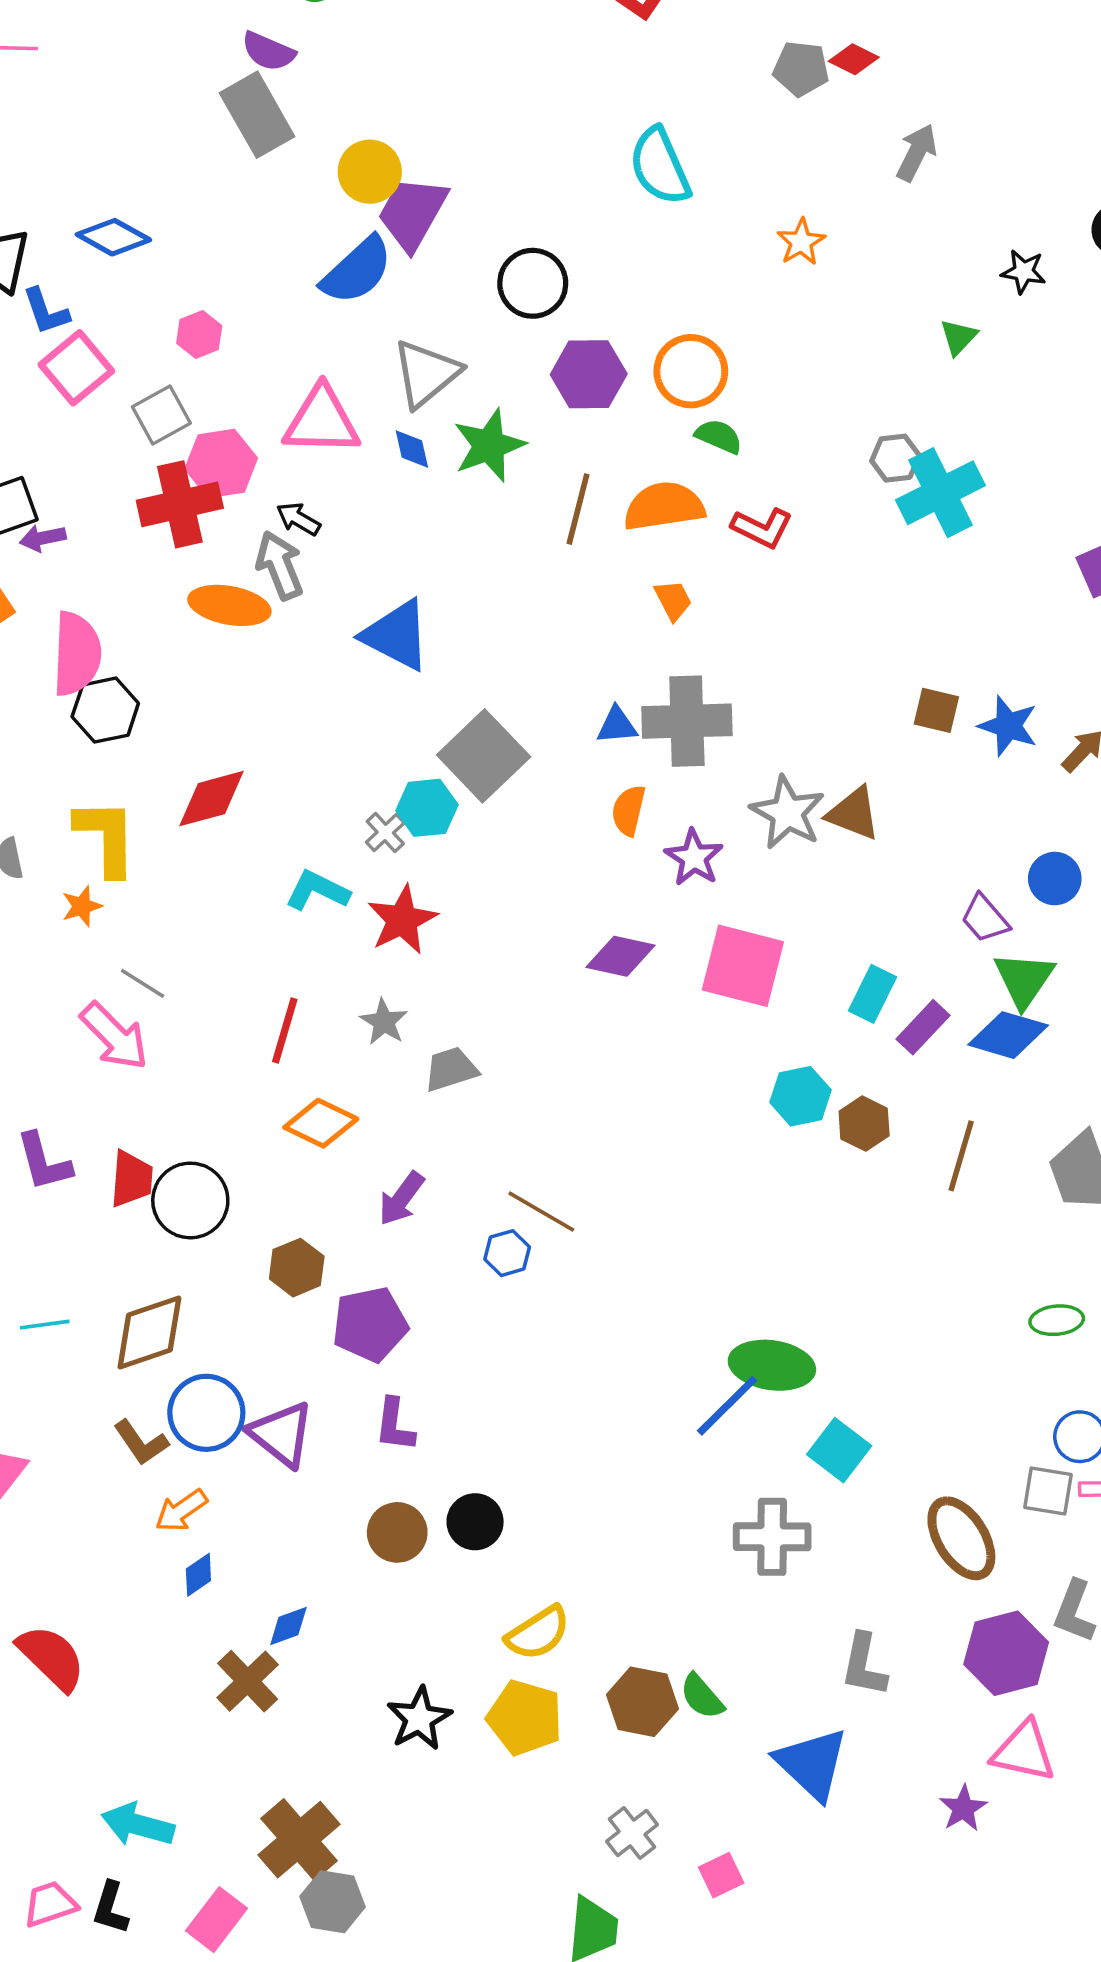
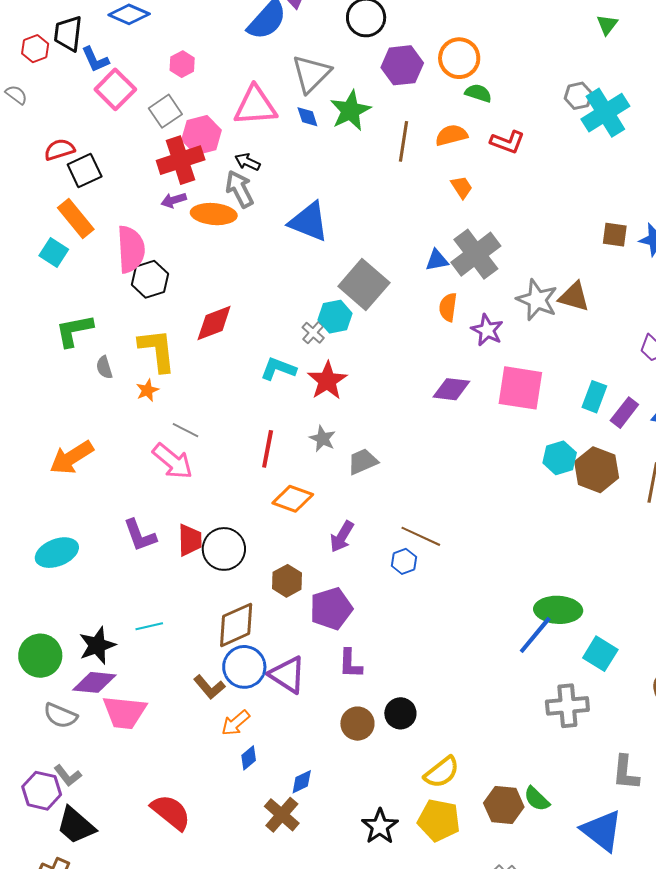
orange semicircle: (664, 506) -> (451, 135), size x0.7
purple arrow: (43, 538) -> (174, 200), moved
gray cross: (687, 721) -> (476, 254), turned -30
brown hexagon: (864, 1124) -> (597, 470), size x1.5
brown diamond: (149, 1333) -> (236, 625), moved

